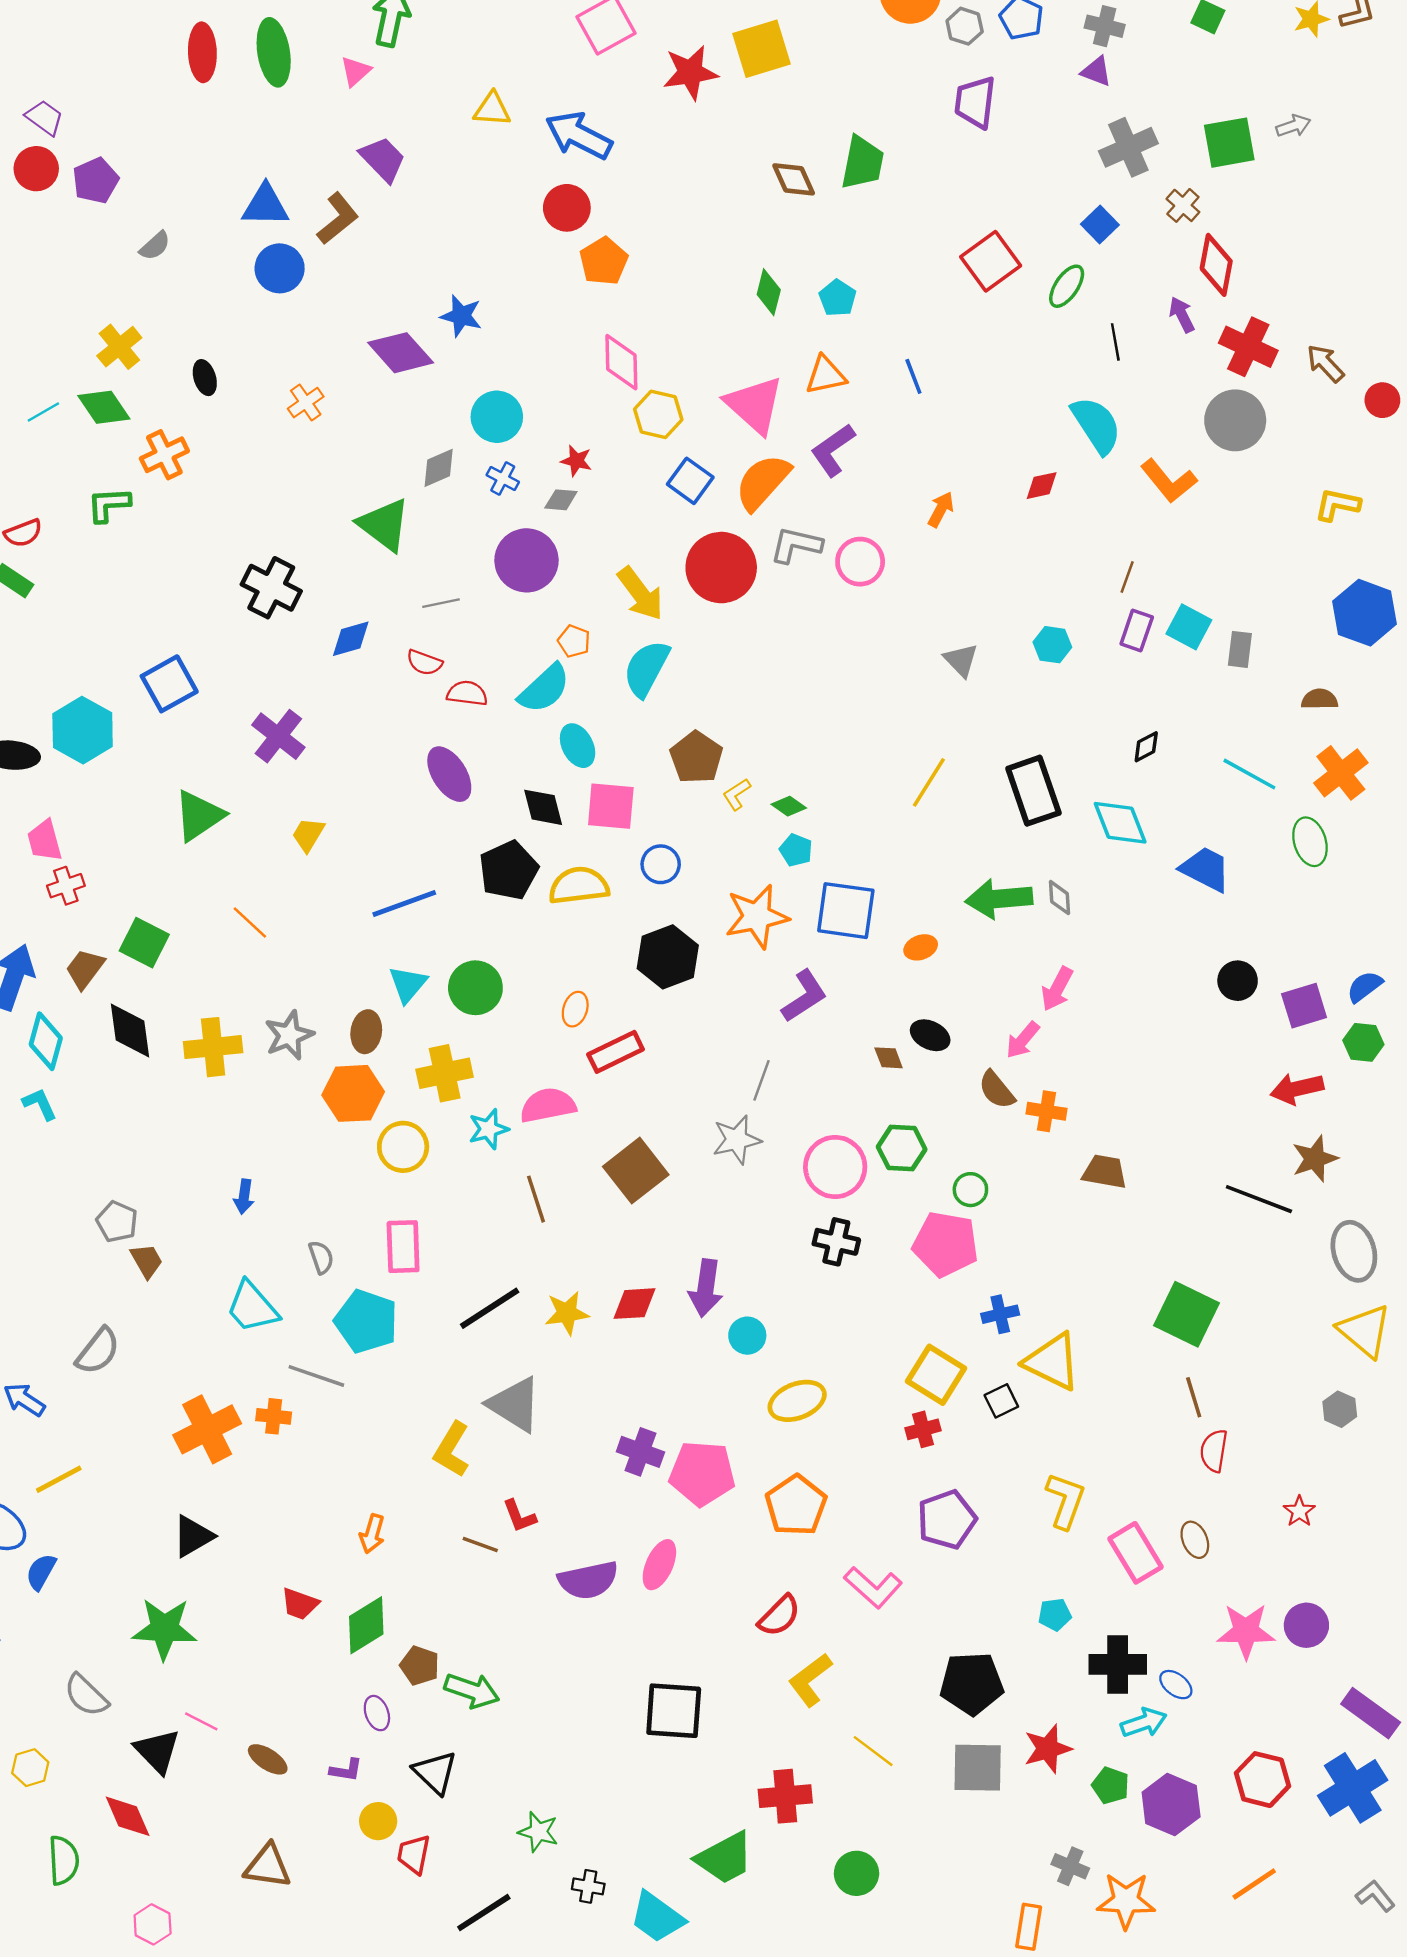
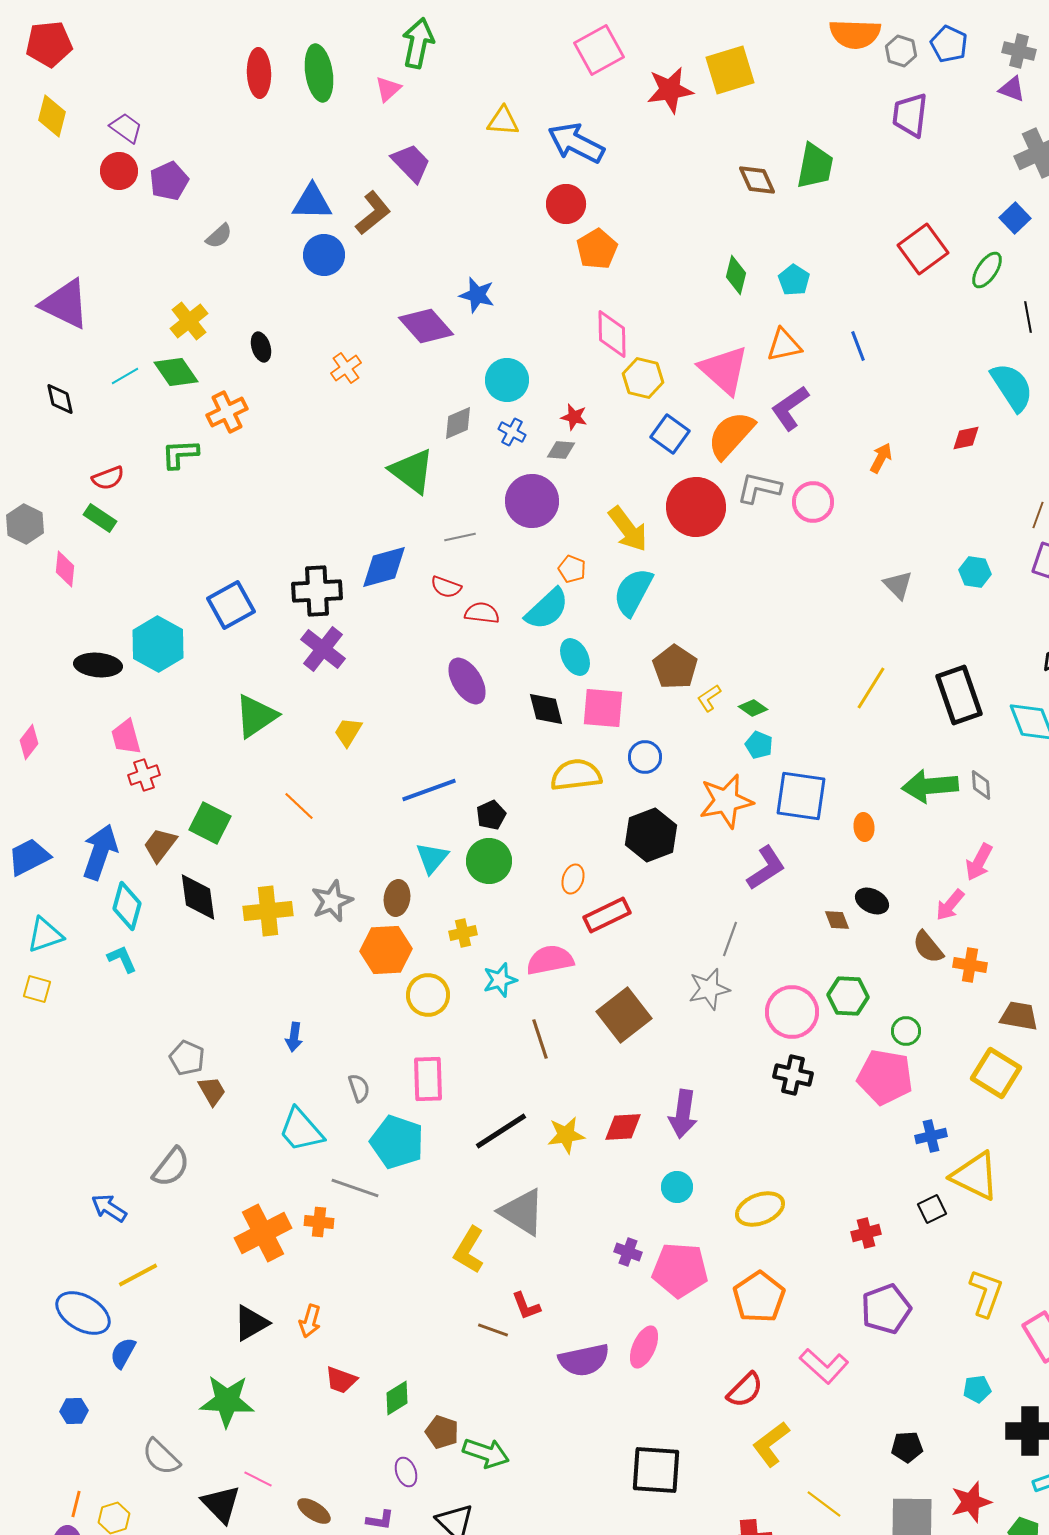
black cross: (271, 588) -> (317, 591), moved, turned -30
blue diamond: (351, 639) -> (384, 567), size x1.4
black pentagon: (509, 870) -> (491, 815), moved, size x0.6
orange ellipse: (921, 947) -> (864, 827), turned -76
yellow cross: (445, 1073) -> (463, 933), size x0.6
cyan circle: (747, 1336) -> (677, 1187), moved
yellow square: (936, 1375) -> (996, 1073), moved
purple cross: (640, 1452) -> (628, 1252), size x0.7
orange arrow: (372, 1534) -> (310, 1321), moved
green diamond: (366, 1625) -> (397, 1398), size x0.7
black pentagon: (972, 1683) -> (907, 1447), size x0.6

